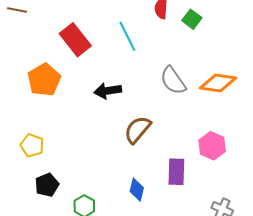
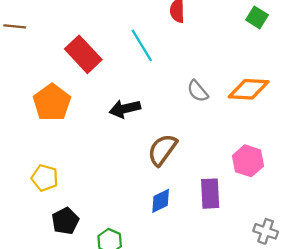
green square: (192, 19) -> (257, 17), moved
gray semicircle: (173, 81) -> (198, 91), size x0.7
blue diamond: (137, 190) -> (161, 201), moved, turned 55

